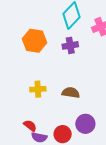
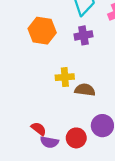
yellow cross: (38, 89) -> (65, 77), moved

